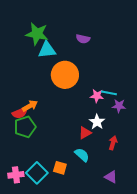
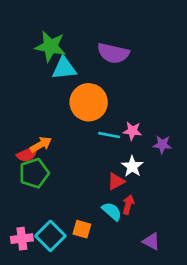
purple semicircle: (83, 39) -> (113, 53), size x1.6
cyan line: (109, 93) -> (109, 135), moved
red arrow: (113, 143) -> (128, 205), moved

